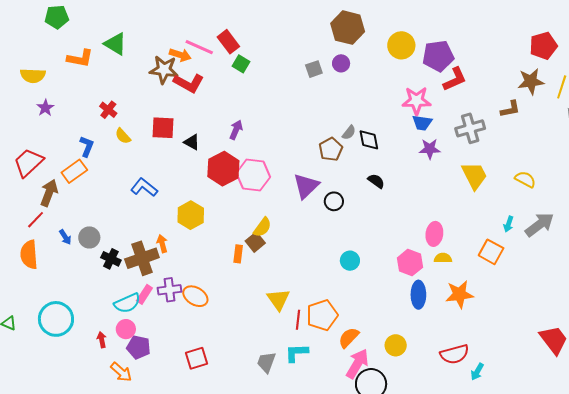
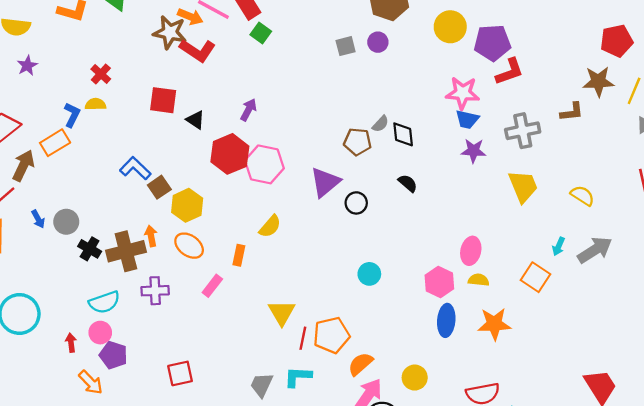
yellow semicircle: (123, 136) -> (95, 104), moved, turned 126
brown pentagon: (331, 149) -> (357, 142), turned 30
brown square: (255, 242) -> (159, 187), moved
pink rectangle: (144, 294) -> (212, 286), moved
orange ellipse: (195, 296) -> (189, 246), moved

